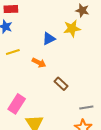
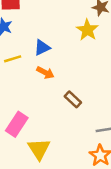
yellow star: (72, 28) -> (87, 30), turned -30
blue triangle: (49, 39) -> (42, 48), moved

